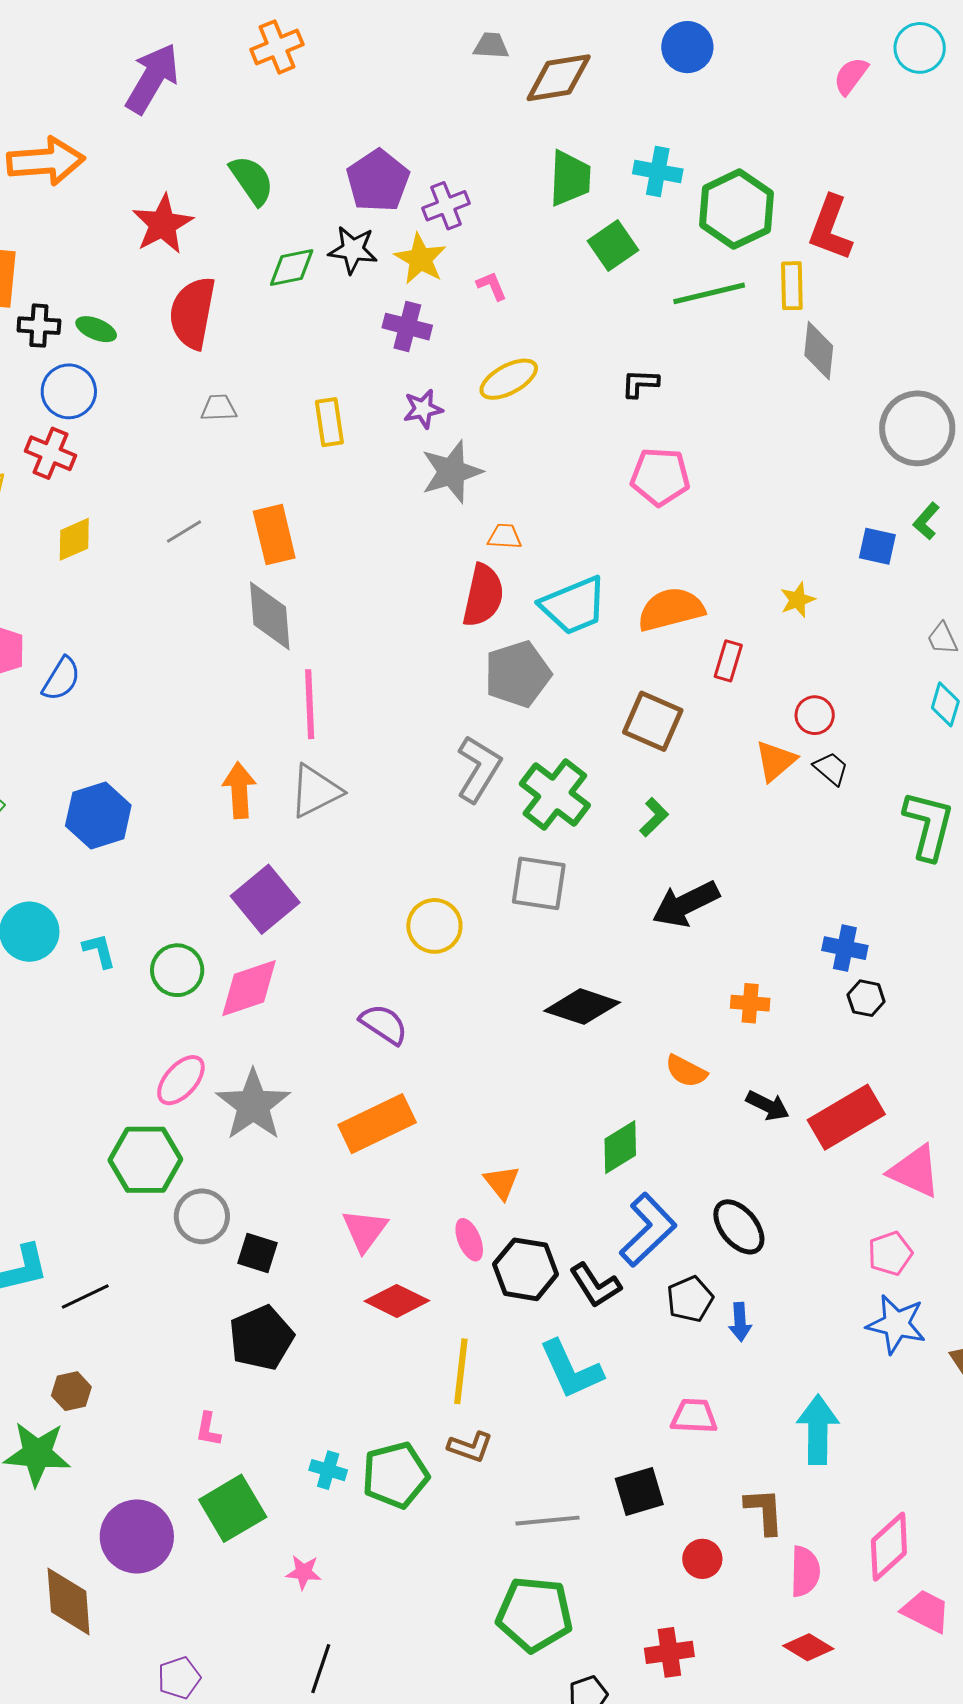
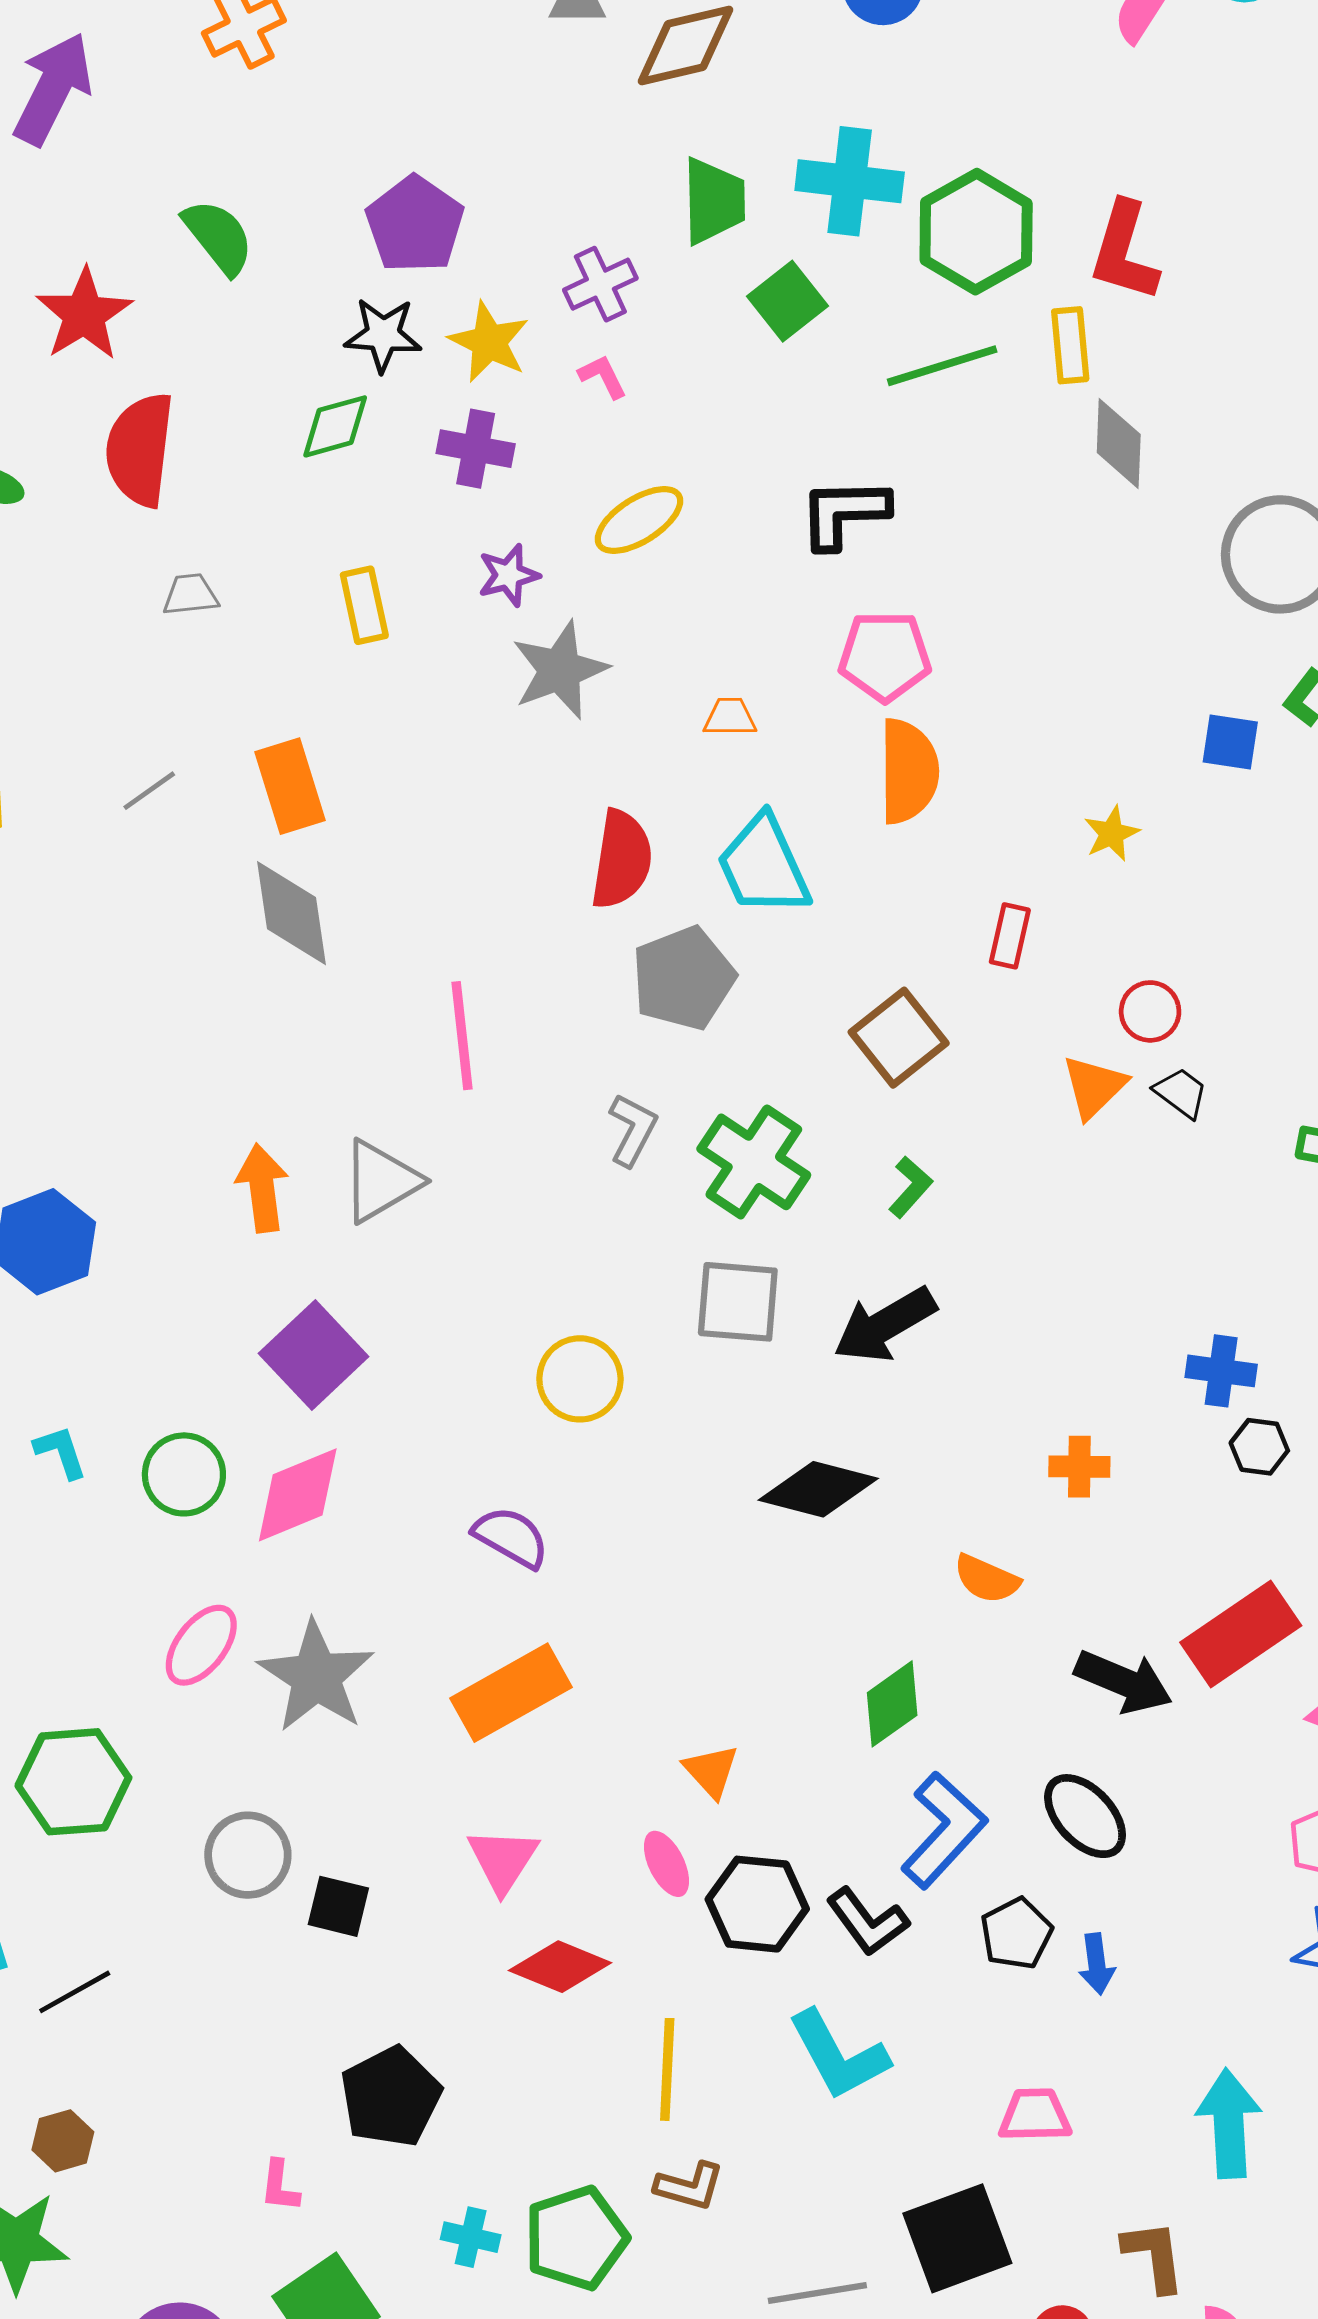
cyan cross: (658, 171) -> (850, 181), size x1.4
purple cross: (446, 206) -> (600, 284), moved
green diamond: (292, 268) -> (335, 426), moved
black L-shape: (640, 383) -> (844, 513), size x1.6
orange trapezoid: (505, 537) -> (730, 717), moved
cyan trapezoid: (574, 606) -> (763, 866), turned 92
orange semicircle: (671, 609) -> (908, 771), moved, turned 108
pink line: (310, 704) -> (462, 1036), moved
brown square: (653, 721) -> (899, 1038), turned 32
gray L-shape: (479, 769) -> (633, 1130), size x0.7
black arrow: (686, 904) -> (885, 1325), moved
black arrow: (768, 1106) -> (1124, 1682), moved, size x1.4
green hexagon: (145, 1160) -> (73, 1782), moved
black pentagon: (261, 1338) -> (391, 2097), moved
black square: (639, 1492) -> (957, 2238), size x1.4

